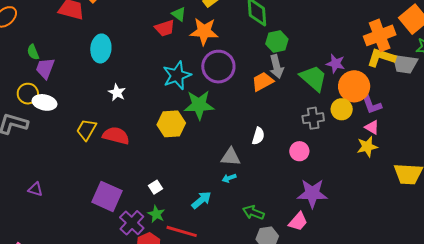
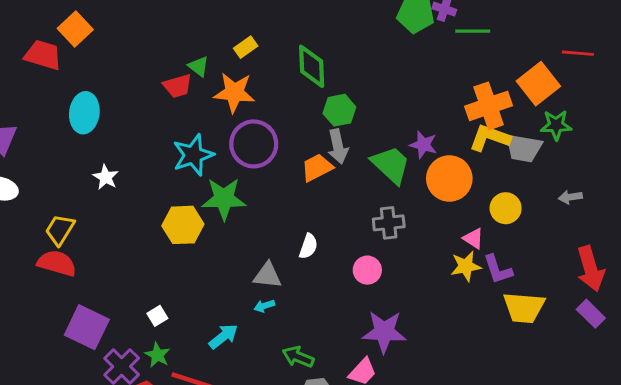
purple L-shape: (371, 104) -> (498, 269), moved
yellow circle: (342, 109) -> (506, 208), moved
red semicircle: (116, 136) -> (57, 263), moved

